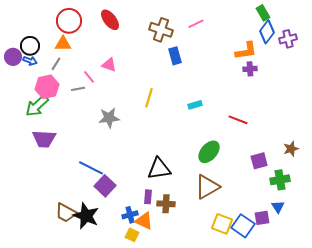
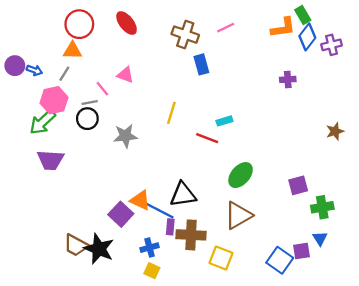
black circle: (30, 46) -> (87, 119), moved
orange L-shape: (246, 51) -> (283, 28), moved
red line: (238, 120) -> (207, 138), moved
brown star: (291, 149) -> (335, 131), moved
blue line: (91, 168) -> (160, 211), moved
brown cross: (166, 204) -> (191, 235), size x1.4
orange triangle: (144, 221) -> (140, 200), moved
yellow square: (222, 224) -> (221, 258), moved

